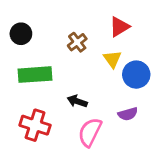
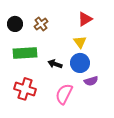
brown cross: (77, 42) -> (41, 24), moved
blue circle: (136, 75) -> (80, 63), moved
black arrow: (77, 101) -> (55, 64), moved

